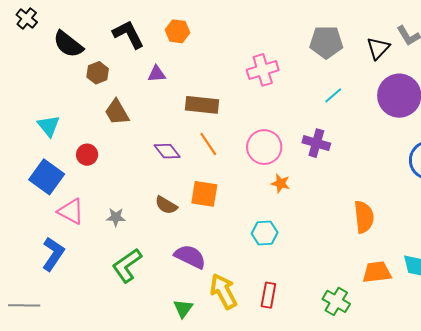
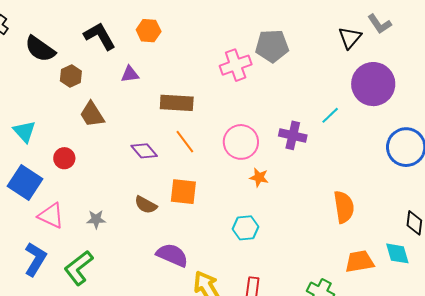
gray pentagon: (326, 42) -> (272, 46), moved
cyan line: (333, 95) -> (330, 115), moved
green L-shape: (127, 265) -> (79, 268), moved

